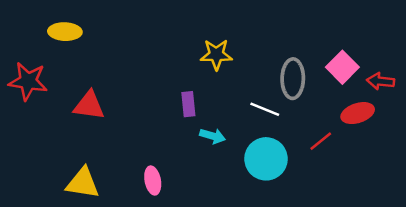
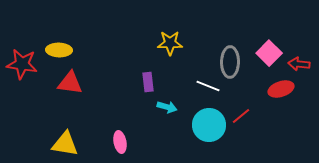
yellow ellipse: (65, 32) -> (59, 50), moved
red line: (321, 141) -> (241, 116), moved

